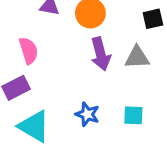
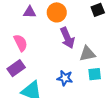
gray triangle: (137, 57) -> (87, 54), moved

